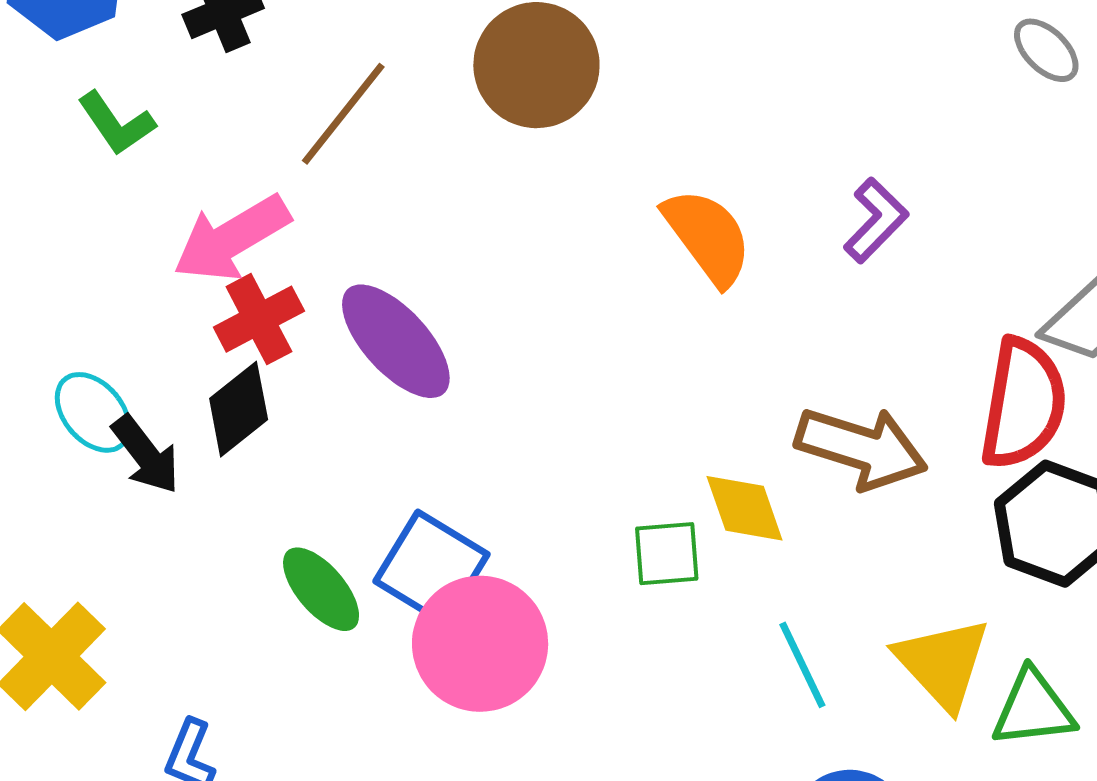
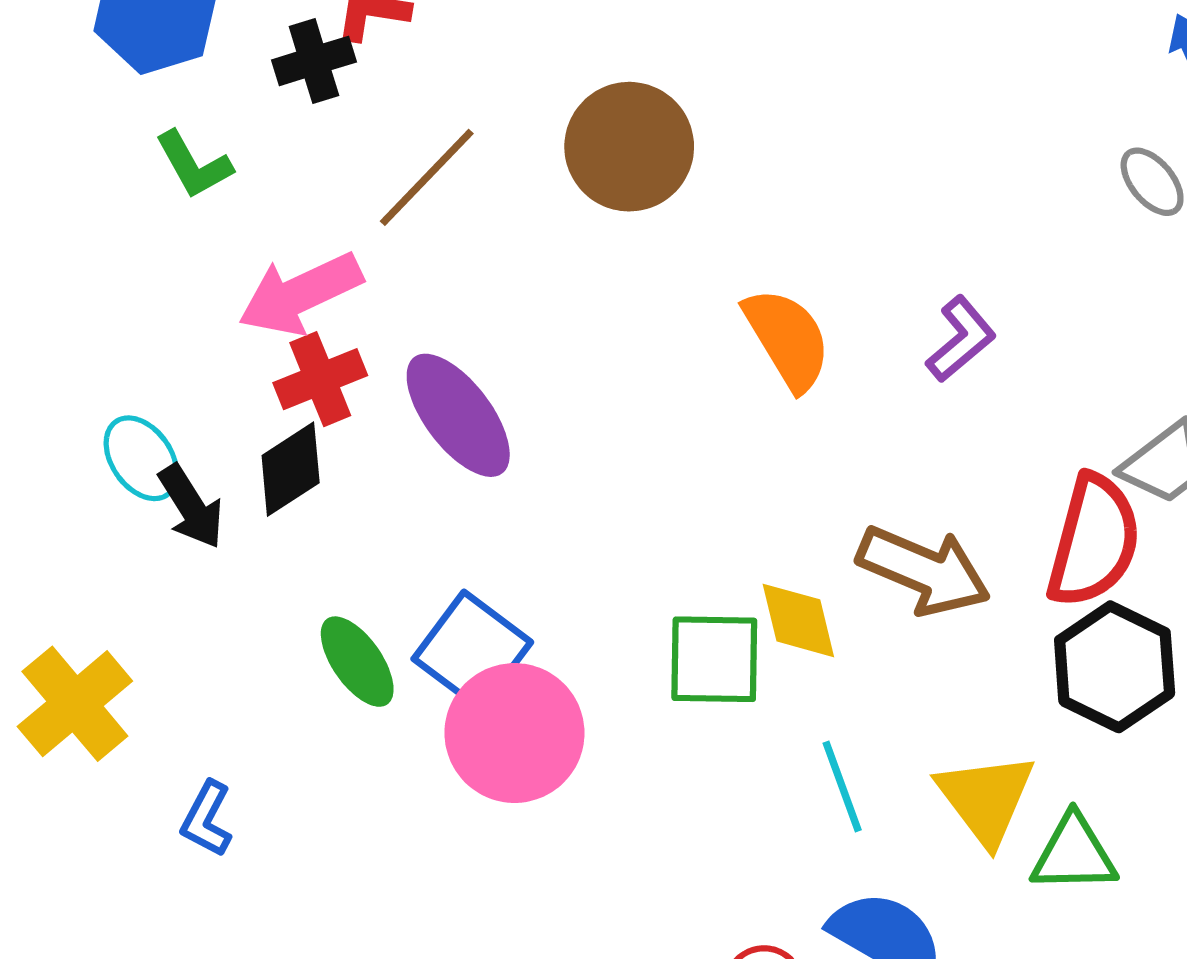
green square: (667, 554) -> (714, 659), size x1.4

